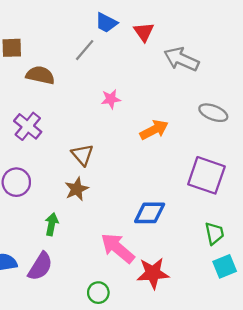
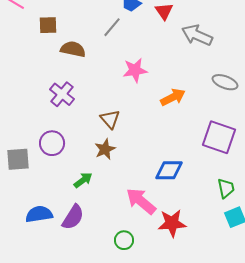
pink star: (111, 99) -> (135, 70), size x1.4
green arrow: (52, 224) -> (83, 180), turned 42

